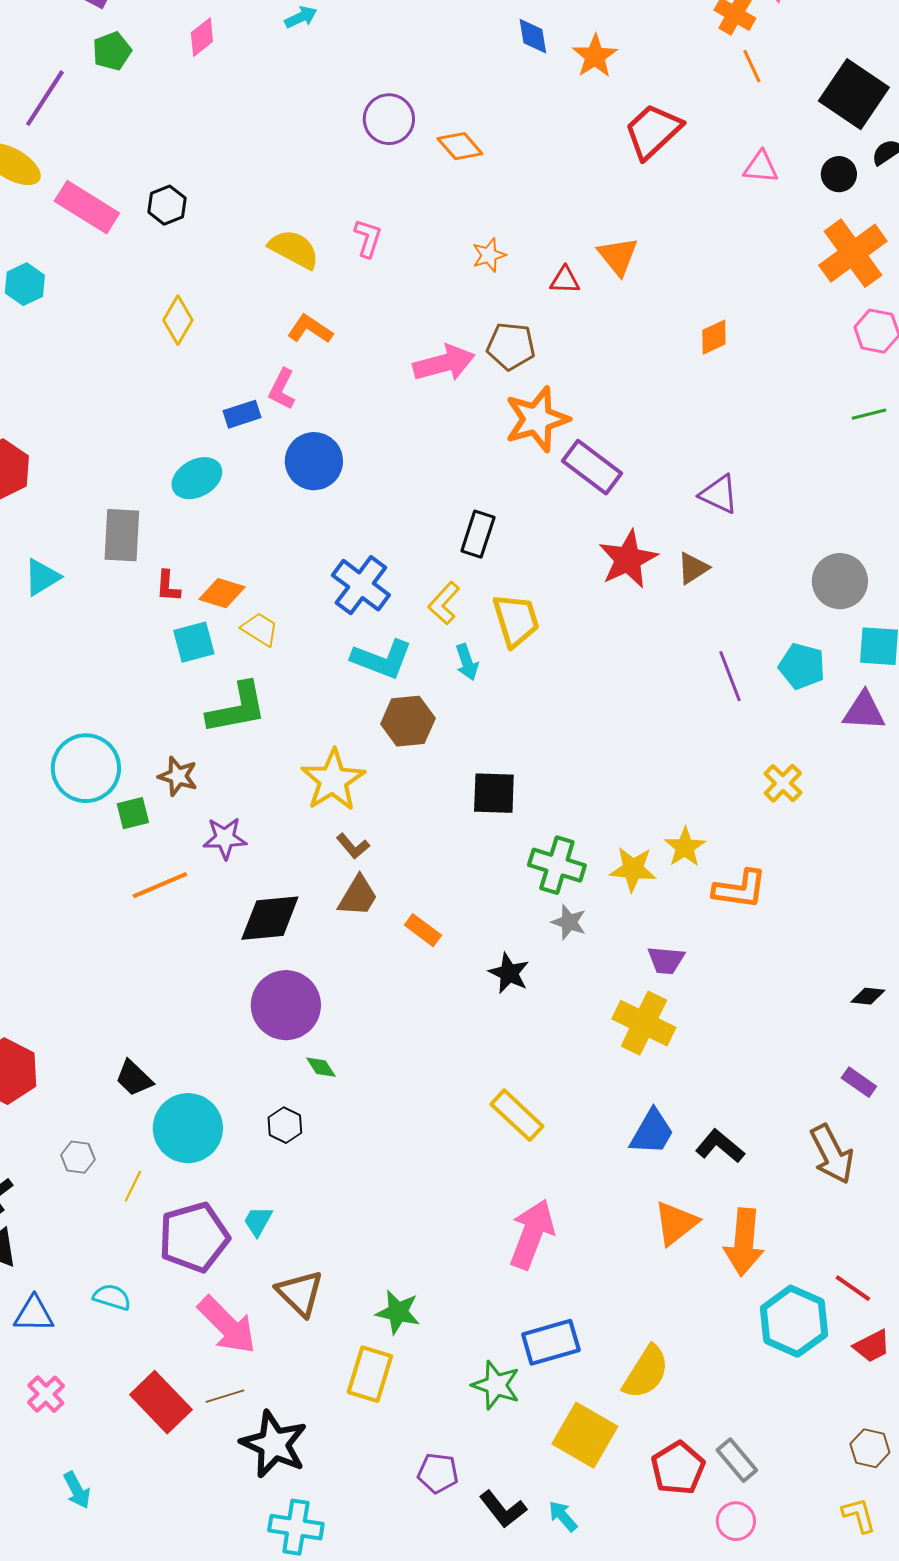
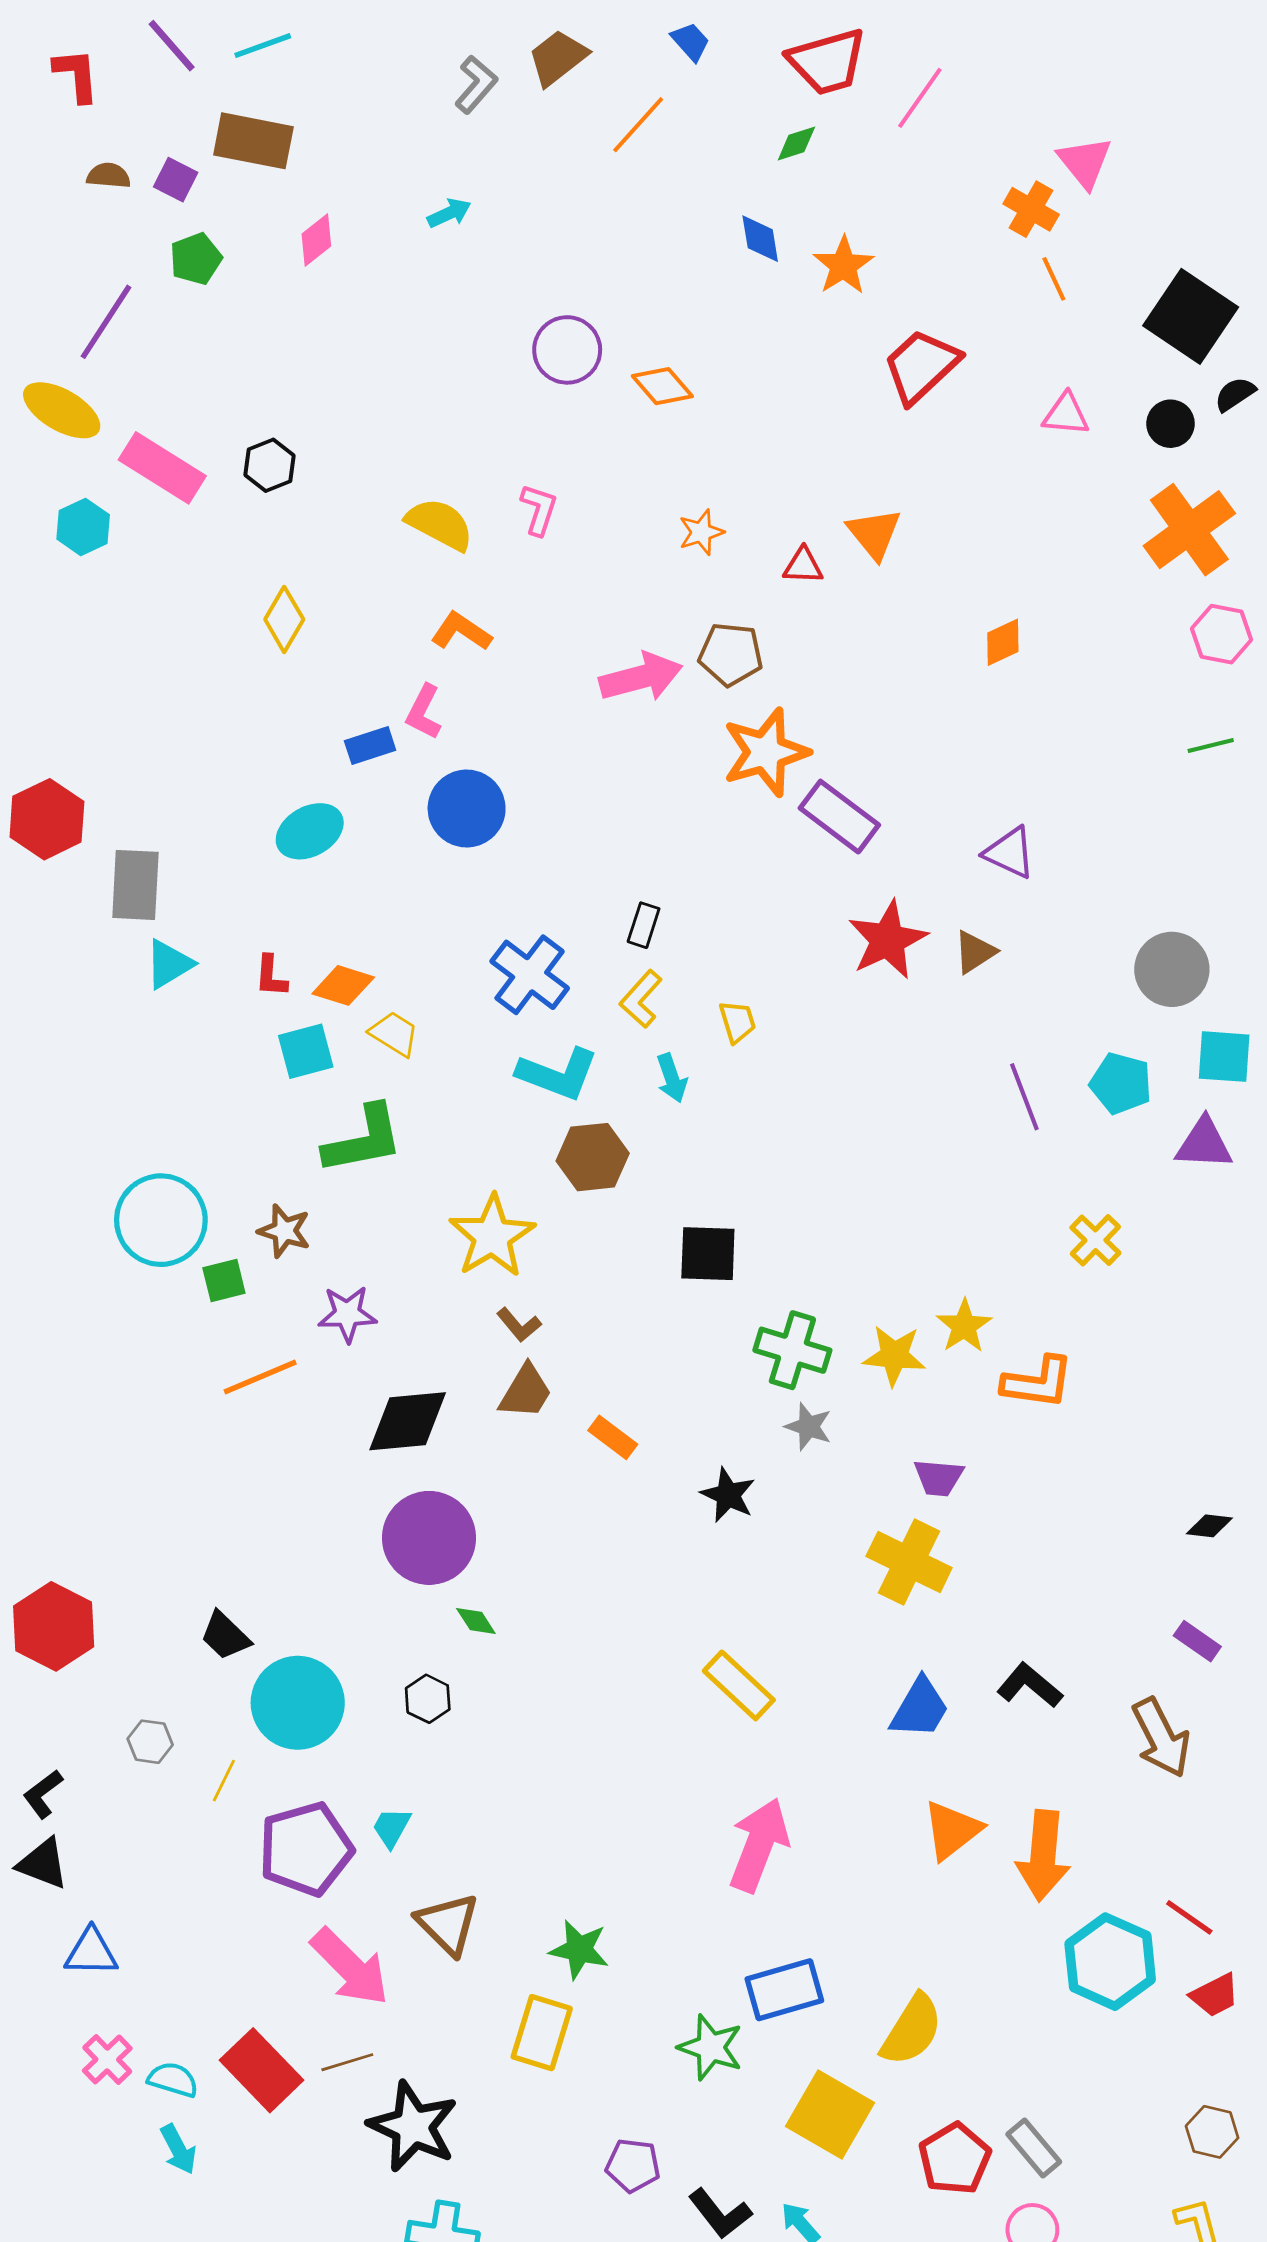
cyan hexagon: (25, 284) -> (83, 527), moved
black rectangle: (478, 534) -> (644, 925), moved, size x0.7
gray rectangle: (122, 535) -> (135, 885), moved
cyan triangle: (42, 577) -> (169, 964), moved
yellow trapezoid: (516, 620) -> (737, 1022), size x0.6
black L-shape: (720, 1146) -> (1030, 1685), moved
cyan semicircle: (112, 1297) -> (173, 2080), moved
cyan arrow: (77, 1490) -> (178, 2149), moved

